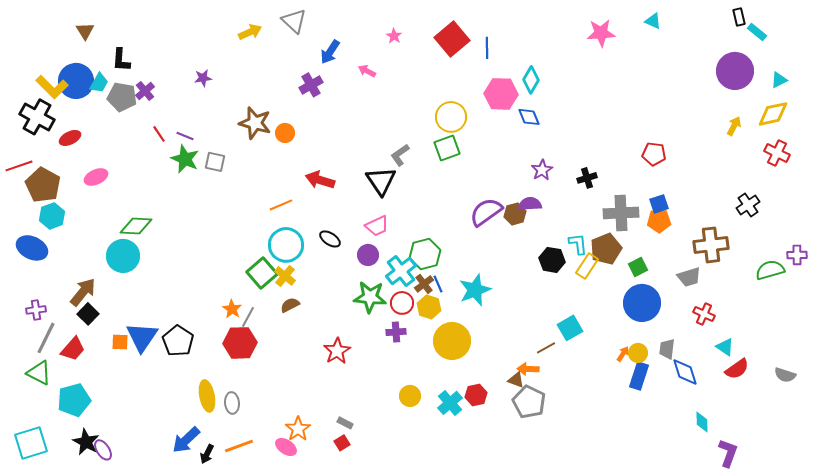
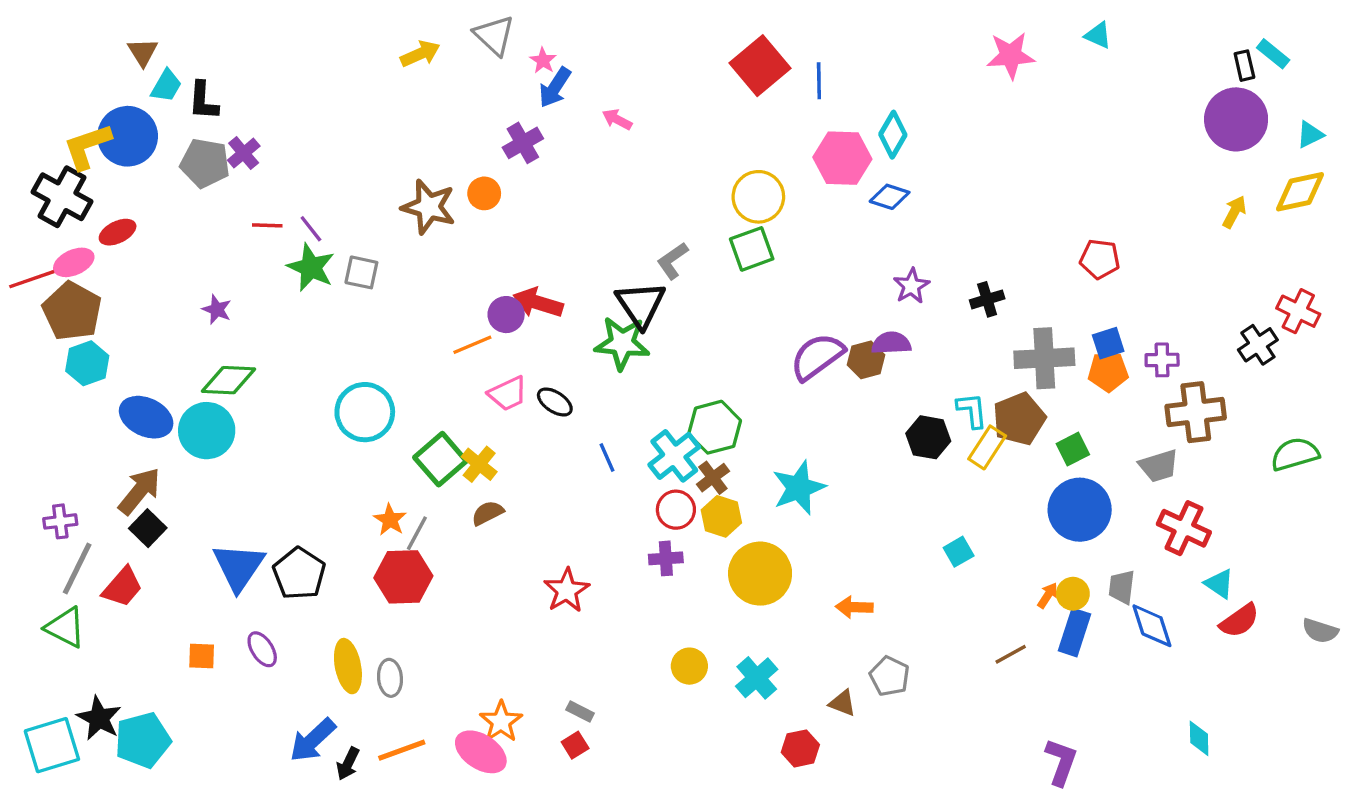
black rectangle: (739, 17) -> (1244, 66), moved
pink star: (394, 36) -> (543, 61), moved
purple star: (203, 78) -> (217, 309), moved, turned 30
cyan trapezoid: (99, 83) -> (166, 86), moved
yellow L-shape: (52, 87) -> (87, 146), turned 116
blue diamond: (529, 117) -> (890, 197), turned -50
orange circle: (285, 133) -> (484, 193), moved
red line: (159, 134) -> (267, 225), turned -54
purple line: (185, 136) -> (311, 229), turned 30
red cross: (777, 153) -> (1298, 311), moved
pink ellipse: (96, 177) -> (74, 262), moved
pink trapezoid: (377, 226) -> (508, 394), moved
cyan circle: (286, 245) -> (365, 412), moved
blue ellipse: (32, 248) -> (146, 417), moved
purple circle: (368, 255) -> (506, 315), moved
purple cross: (797, 255) -> (1162, 360), moved
blue line: (438, 284) -> (607, 458), moved
green star: (370, 297) -> (622, 343), moved
red cross: (704, 314) -> (1184, 528), size x1.4
cyan square: (570, 328) -> (959, 552), size x0.7
orange square: (120, 342) -> (202, 656), moved
brown line: (546, 348) -> (1011, 654), moved
orange arrow: (528, 369) -> (854, 607), moved
brown triangle: (516, 380) -> (842, 703), moved
red hexagon: (476, 395) -> (800, 748), moved
cyan pentagon: (74, 400) -> (143, 740), moved
gray pentagon: (529, 402) -> (890, 676), size x0.7
cyan diamond: (702, 422) -> (1199, 738), moved
black star: (86, 442) -> (99, 718), moved
pink ellipse: (286, 447) -> (481, 752), size x1.4
purple ellipse: (103, 450) -> (262, 649), moved
purple L-shape: (728, 453) -> (1061, 762), moved

